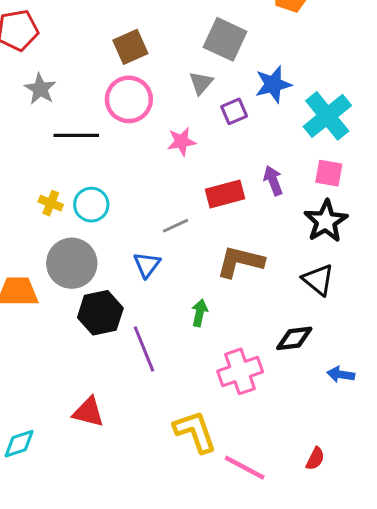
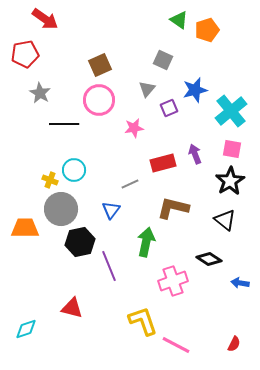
gray square: (225, 39) -> (163, 60), size x0.7
yellow cross: (51, 203) -> (50, 180), moved
green arrow: (200, 313) -> (146, 242), size x1.6
black diamond: (294, 338) -> (209, 259), turned 40
red semicircle: (315, 459) -> (234, 344), moved

